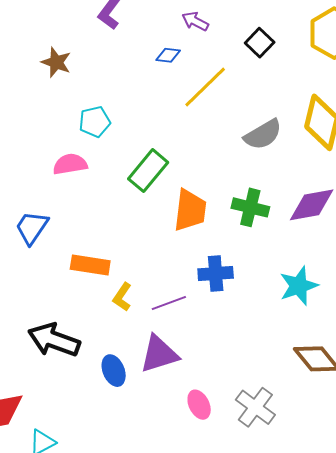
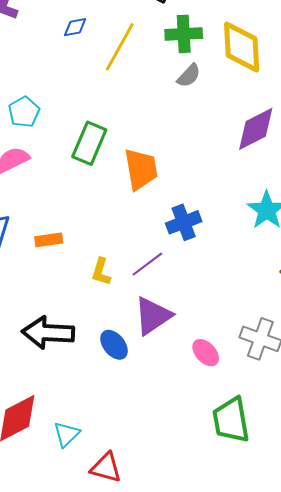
gray semicircle: (263, 135) -> (189, 76), size x0.7
green cross: (250, 207) -> (184, 34), moved
orange rectangle: (90, 265) -> (49, 240), moved, size x0.7

